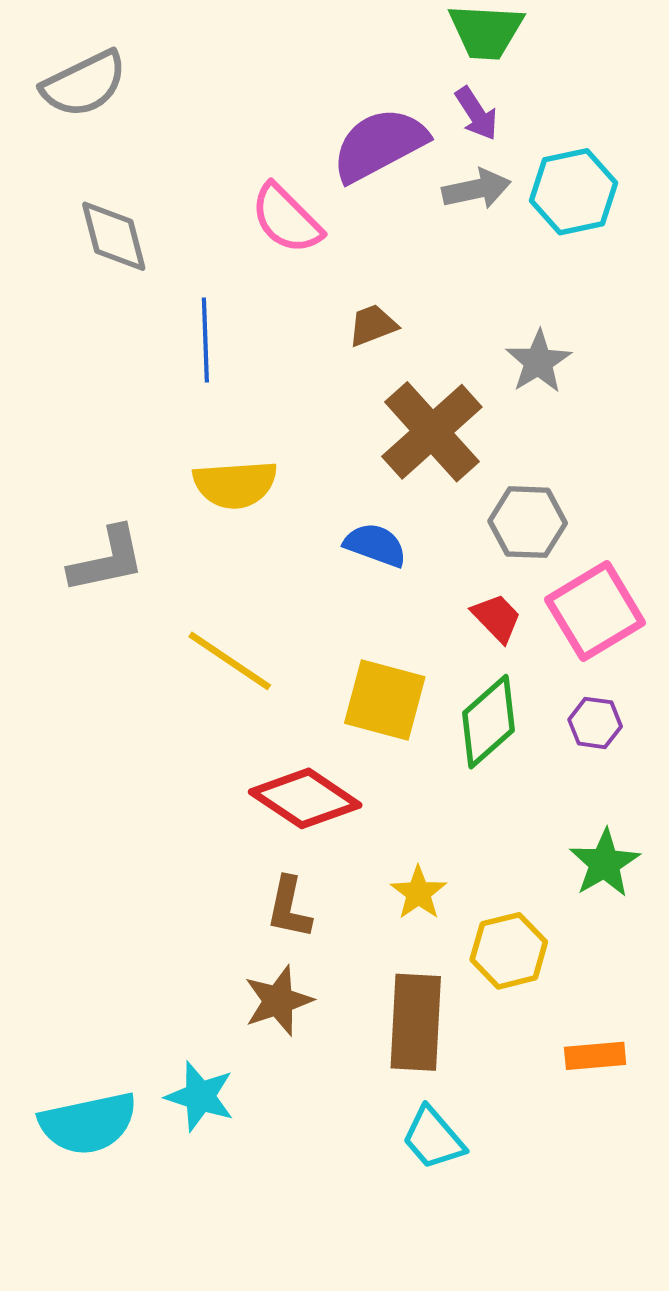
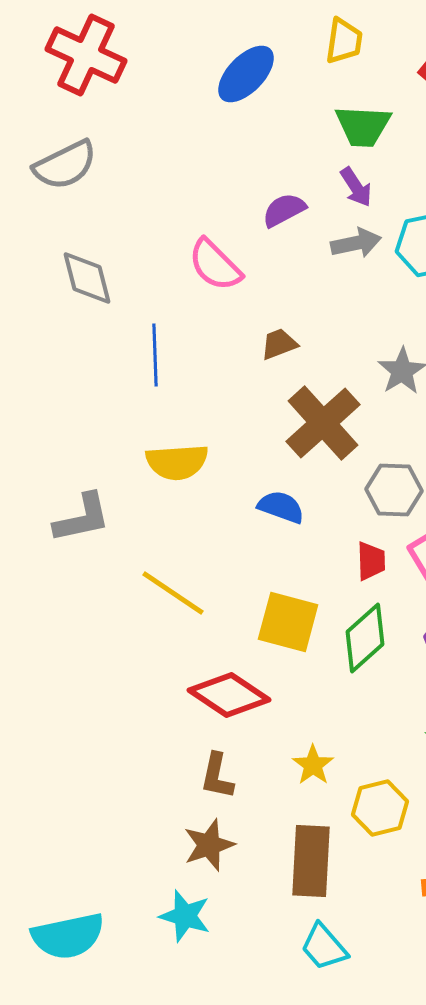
purple semicircle: (379, 145) -> (284, 210), size x0.6
red trapezoid: (497, 618) -> (371, 561), turned 42
cyan star: (200, 1096) -> (185, 916), moved

